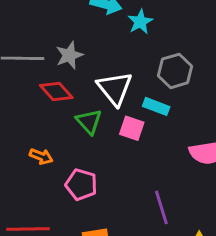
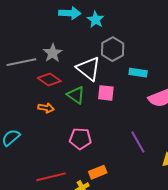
gray hexagon: (175, 71) -> (113, 49), moved
cyan rectangle: (156, 106) -> (138, 73), moved
orange arrow: (41, 156) -> (46, 108), moved

